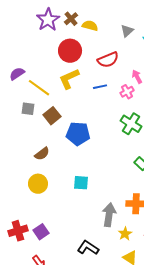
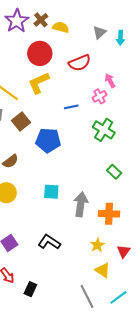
blue line: (100, 87) -> (71, 107), moved
gray arrow: (109, 215) -> (81, 204), moved
black L-shape: (88, 248) -> (49, 242), moved

